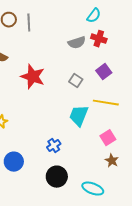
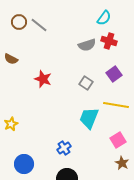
gray line: (29, 23) -> (39, 25), turned -48
red star: (33, 77) -> (43, 79), size x0.7

